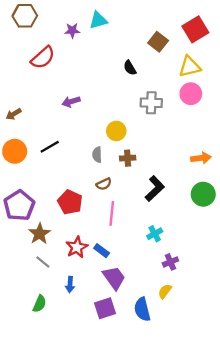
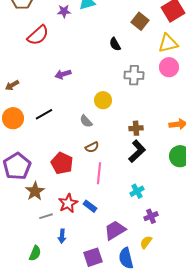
gray semicircle: (97, 155) -> (86, 121), turned -40
brown cross: (128, 158) -> (136, 128), moved
gray line: (43, 262) -> (46, 216), moved, turned -56
purple trapezoid: (114, 278) -> (115, 230), moved, turned -85

